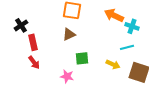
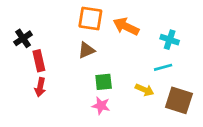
orange arrow: (114, 15) -> (126, 26), moved
red arrow: (34, 62) -> (40, 87), turned 48
pink star: (67, 76) -> (101, 106), moved

